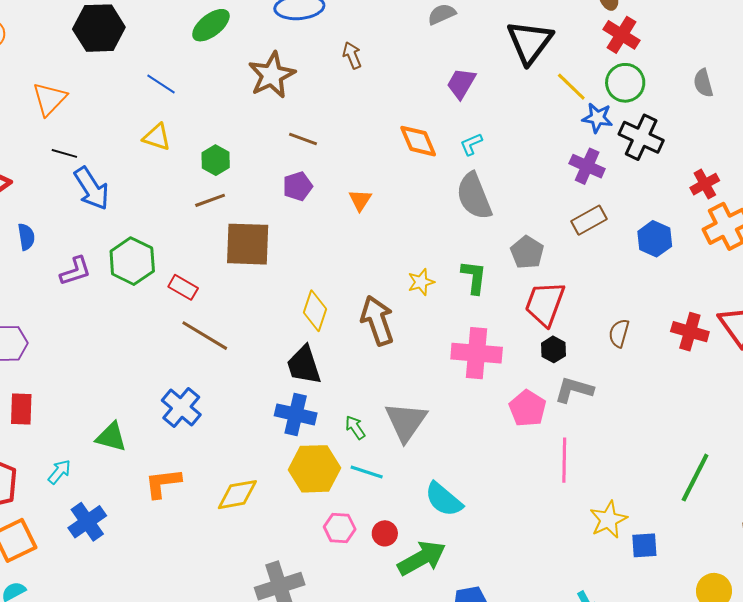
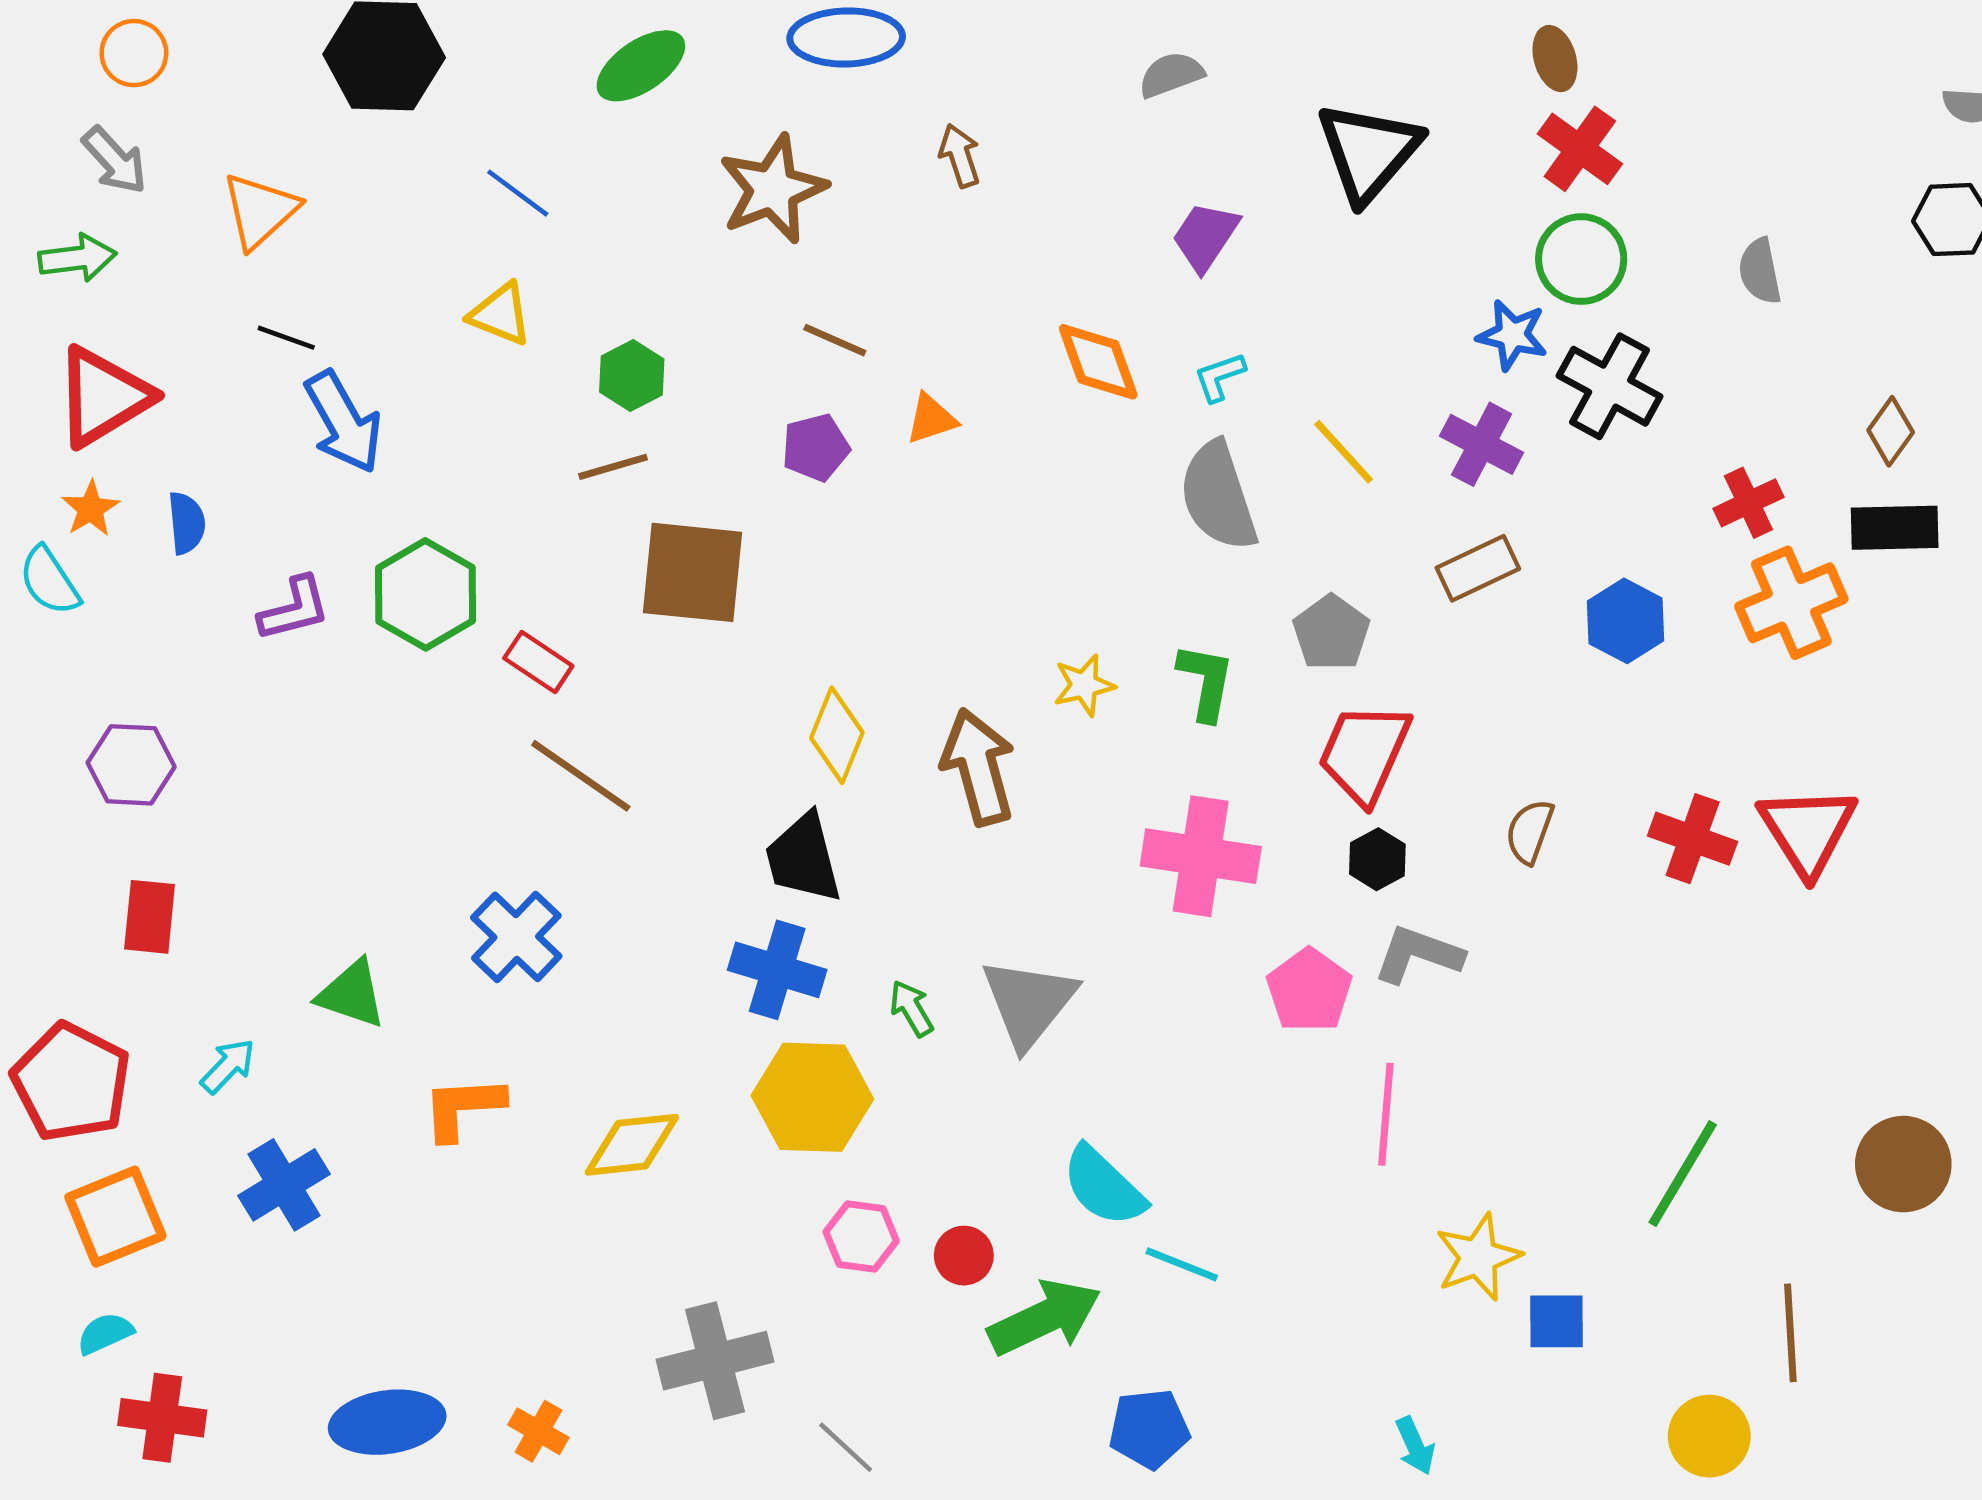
yellow line: (571, 87) -> (1344, 452), moved
orange triangle: (360, 200) -> (931, 419), moved, turned 35
cyan line: (367, 472) -> (1182, 1264), moved

